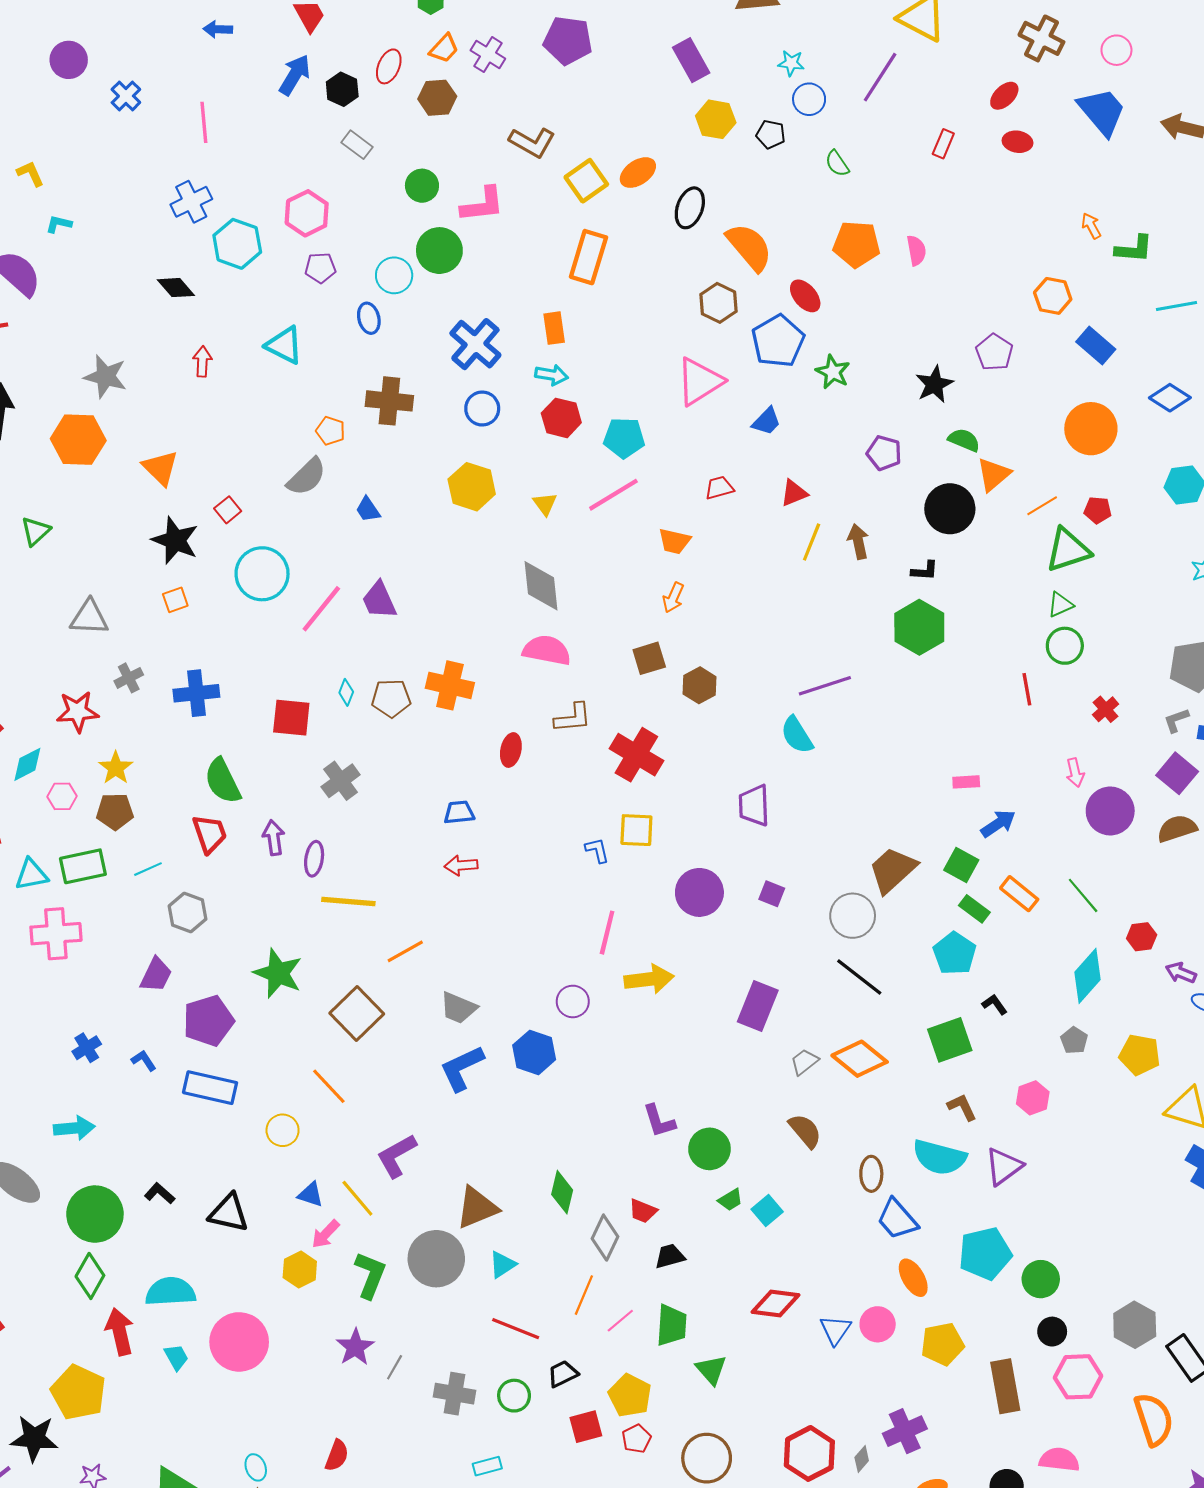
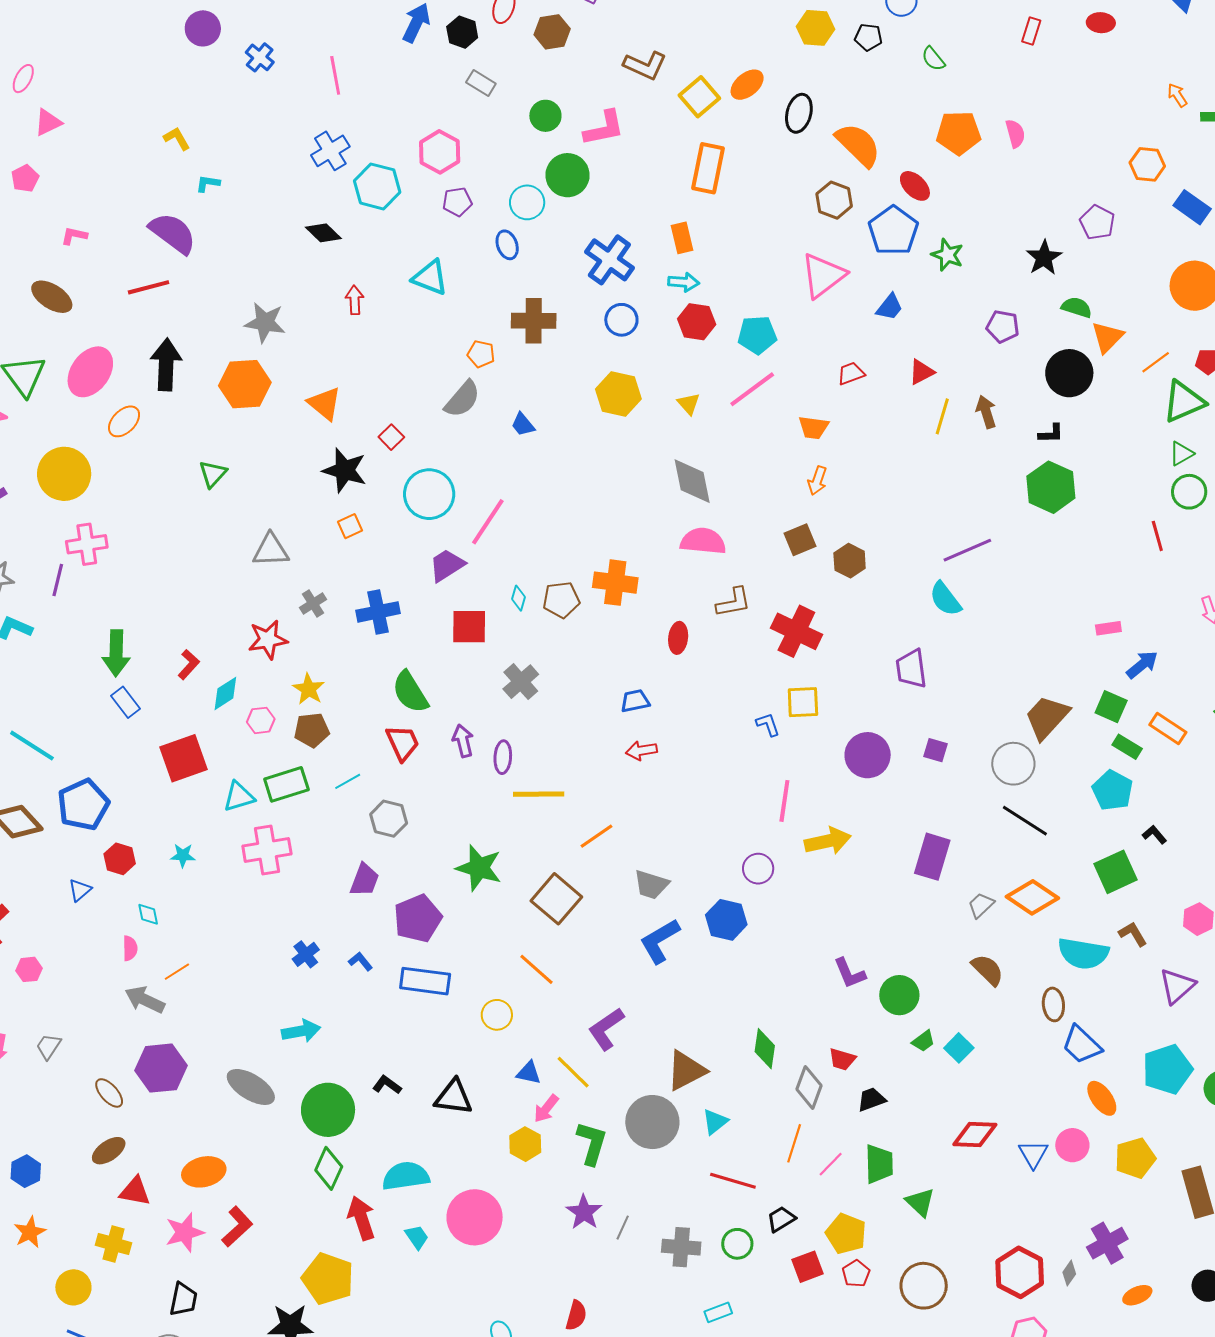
purple trapezoid: (379, 600) -> (447, 565), moved, turned 87
cyan semicircle: (939, 1157) -> (1083, 953), moved

